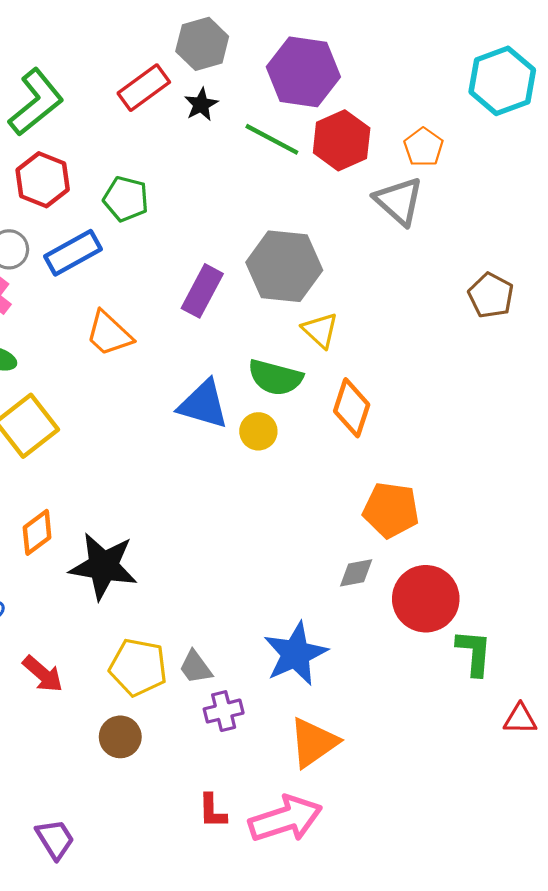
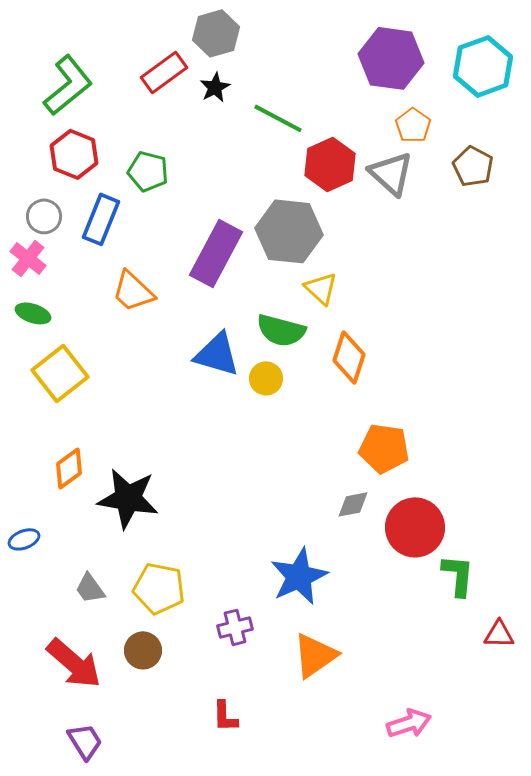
purple hexagon: (303, 72) -> (391, 58), moved
red hexagon: (342, 140) -> (330, 164), moved
blue rectangle: (73, 253) -> (101, 219), turned -39
purple rectangle: (202, 291) -> (216, 253), size x1.4
brown pentagon: (491, 295) -> (473, 166), moved
gray trapezoid: (195, 667) -> (90, 588), moved
red arrow: (43, 674) -> (74, 663), moved, size x1.5
pink arrow: (285, 819) -> (409, 723), moved, size x0.7

